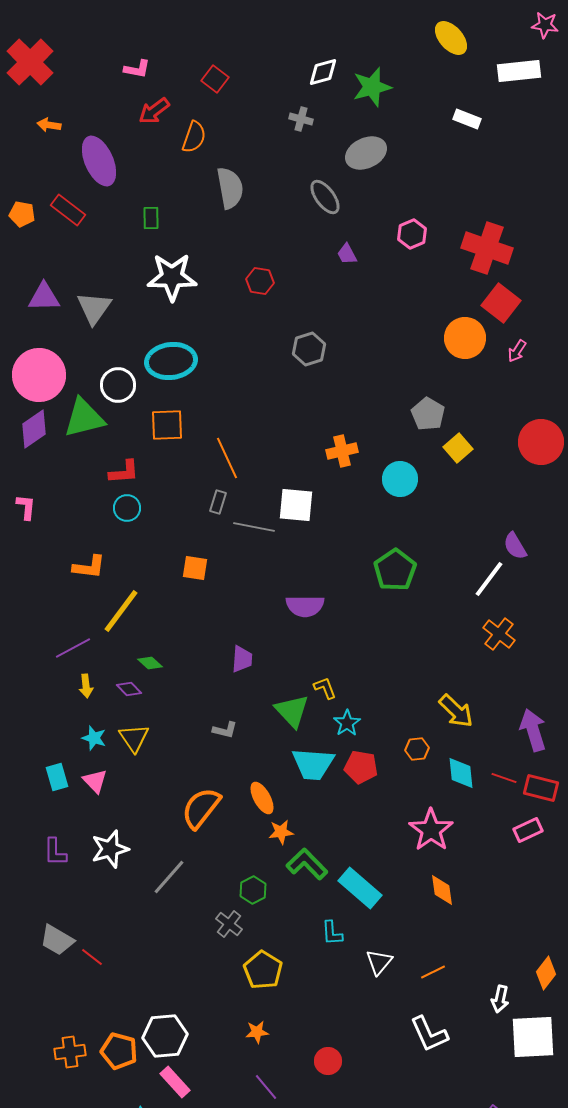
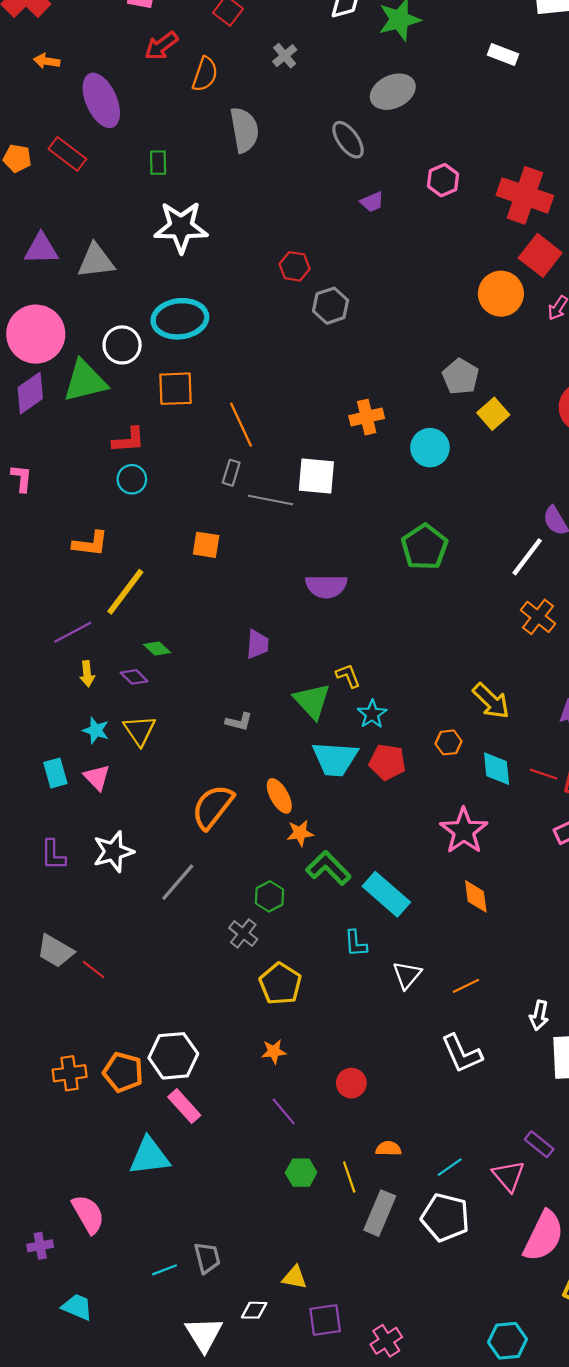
gray cross: (301, 119) -> (285, 56), moved, turned 35
purple trapezoid: (347, 254) -> (372, 202), turned -85
red hexagon: (260, 281) -> (295, 266), moved
gray triangle: (94, 308) -> (96, 261), turned 48

